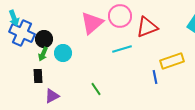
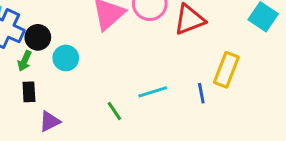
cyan line: (122, 49) -> (153, 92), moved
green arrow: (43, 54) -> (25, 61), moved
yellow rectangle: (172, 61) -> (226, 70), turned -50

